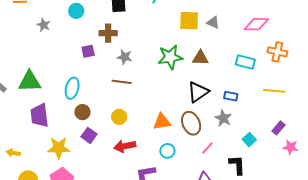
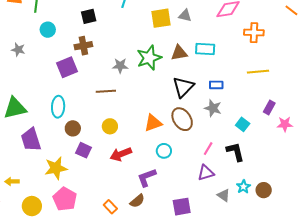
purple square: (88, 51) -> (67, 67), size x1.5
gray star: (125, 57) -> (120, 66), moved
cyan rectangle: (245, 62) -> (205, 49), moved
pink line: (207, 148) -> (208, 149), moved

